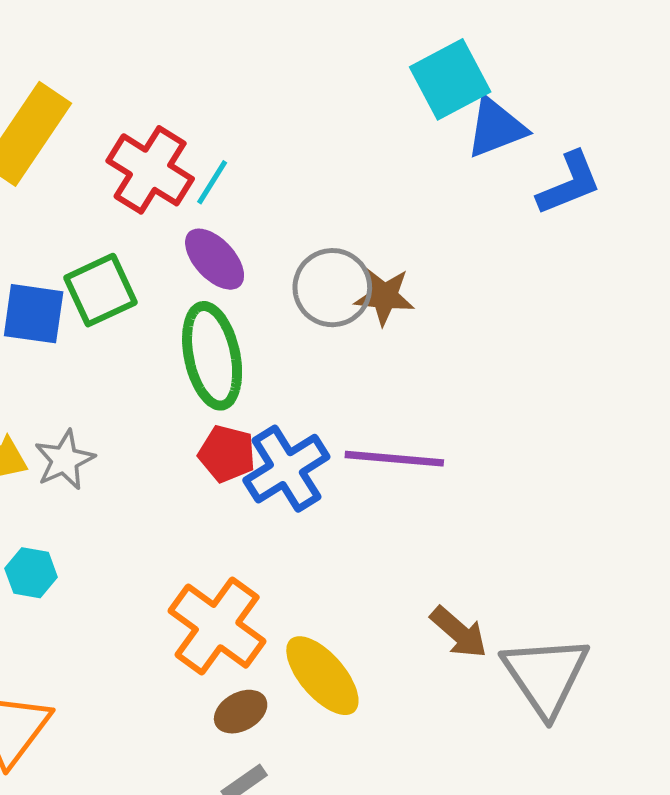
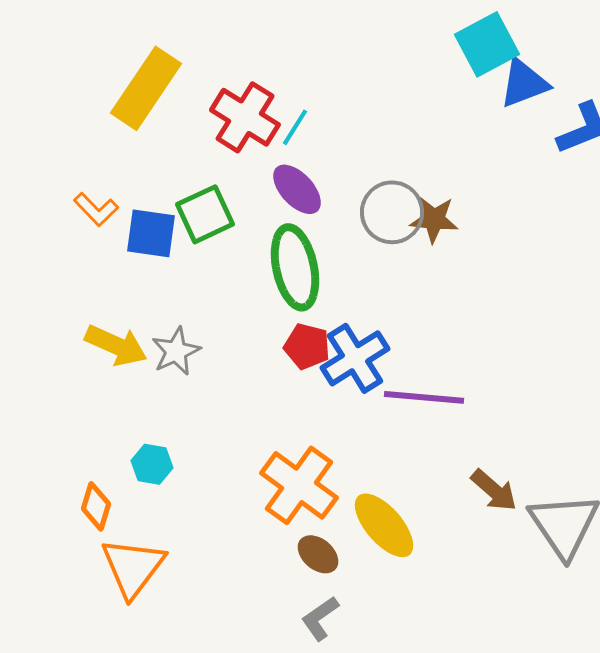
purple line: (394, 459) -> (424, 397), moved
cyan hexagon: (31, 573) -> (152, 464), moved
brown ellipse: (241, 712) -> (318, 554), turned 69

